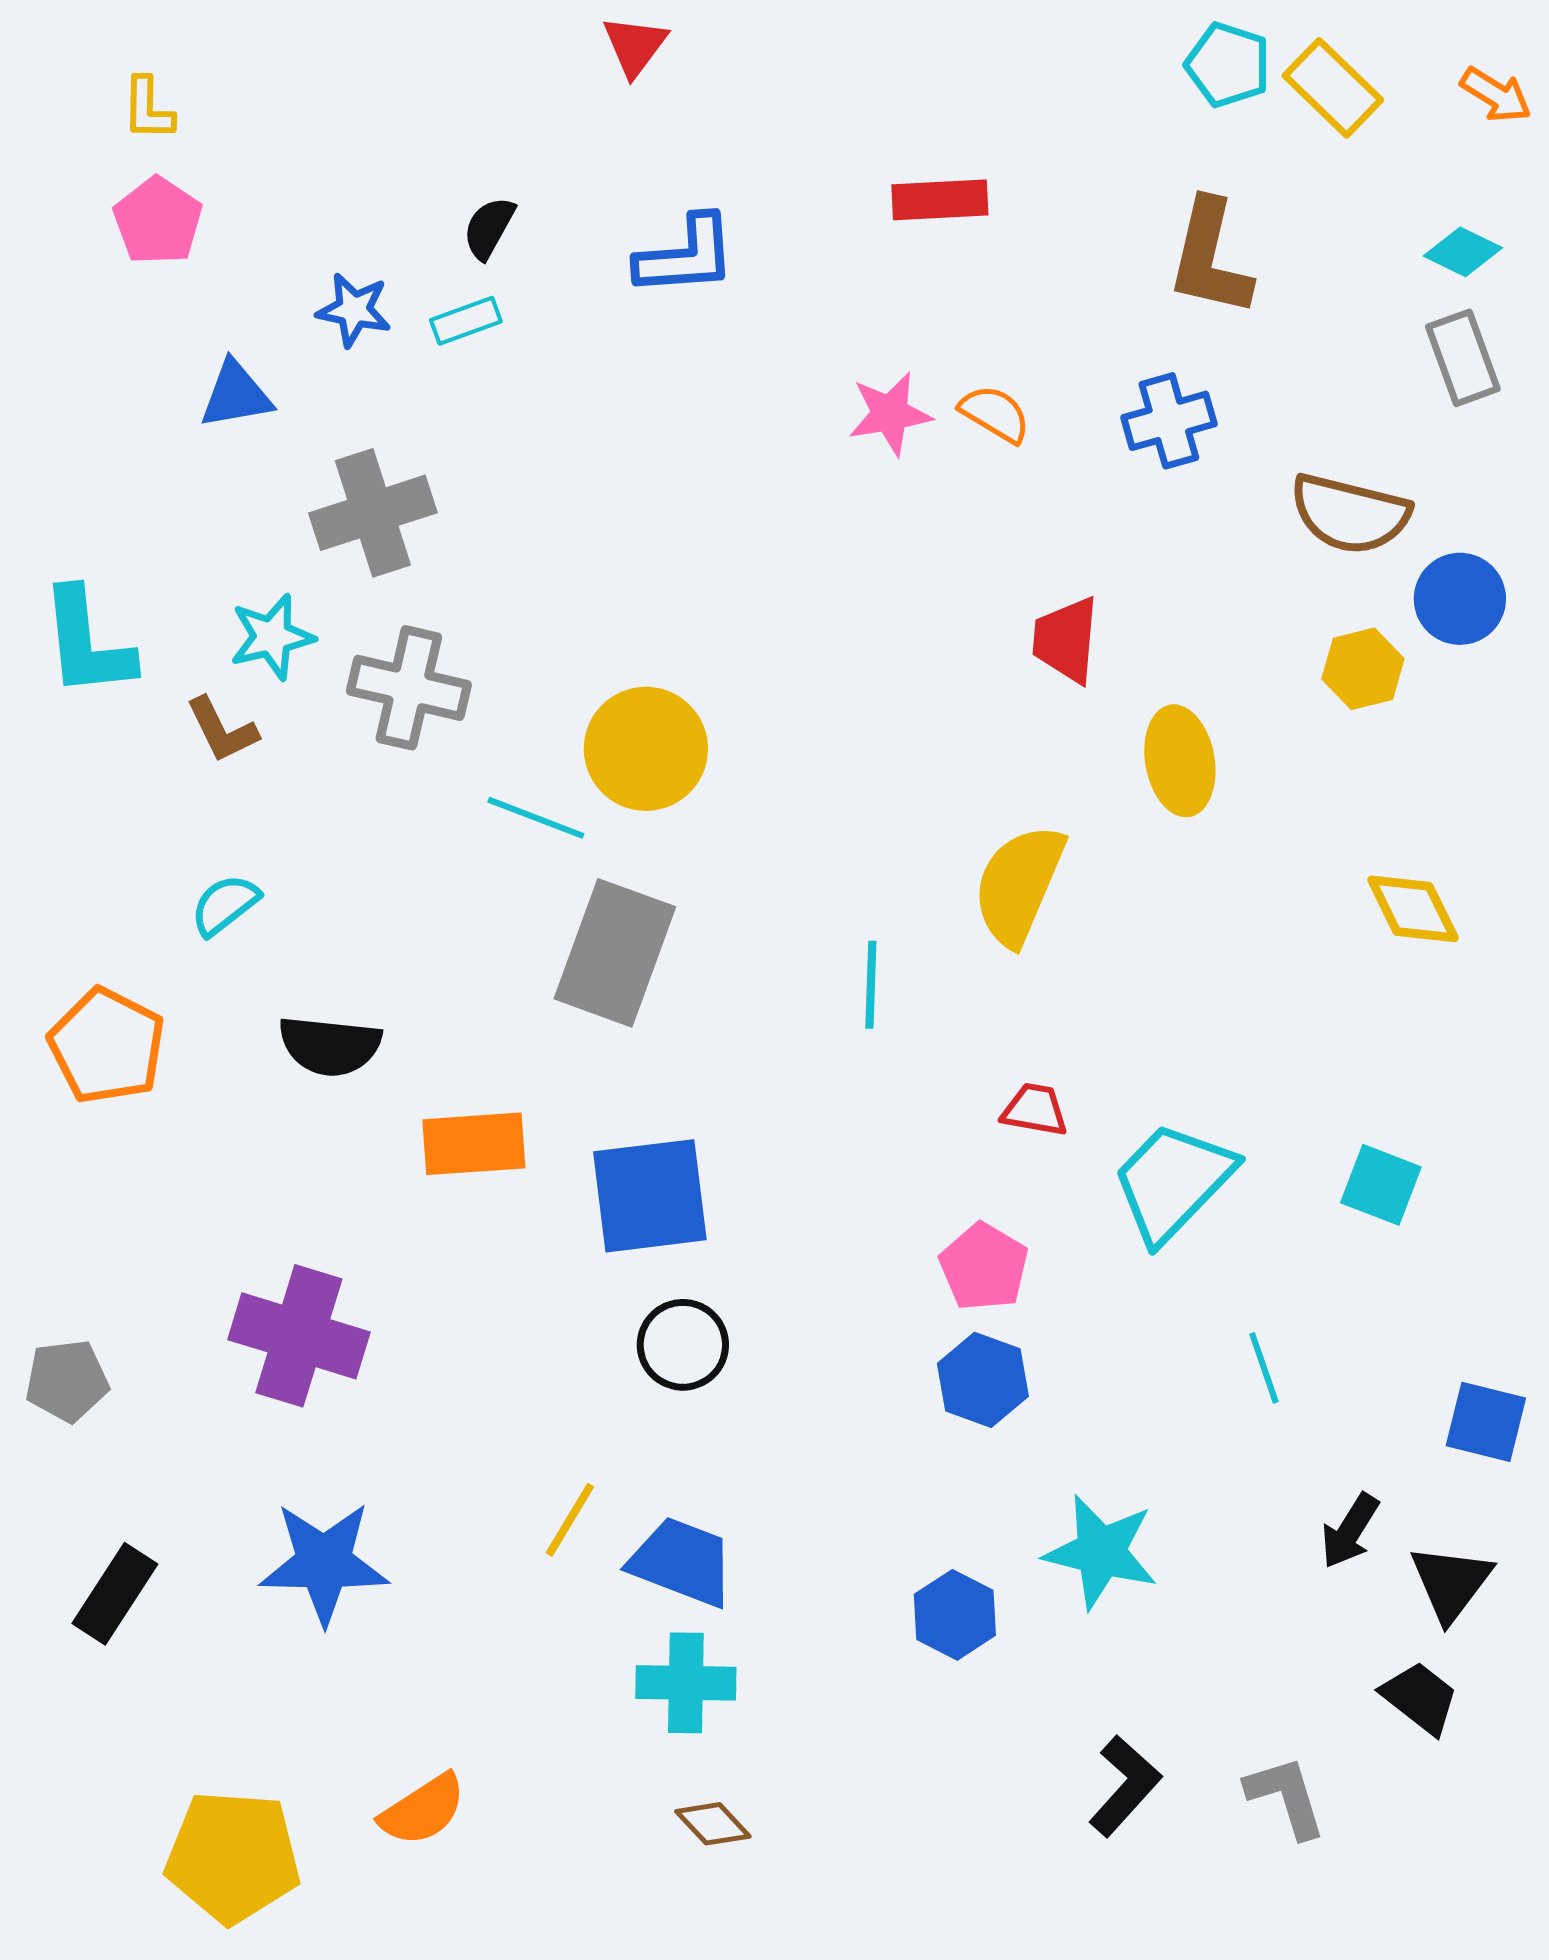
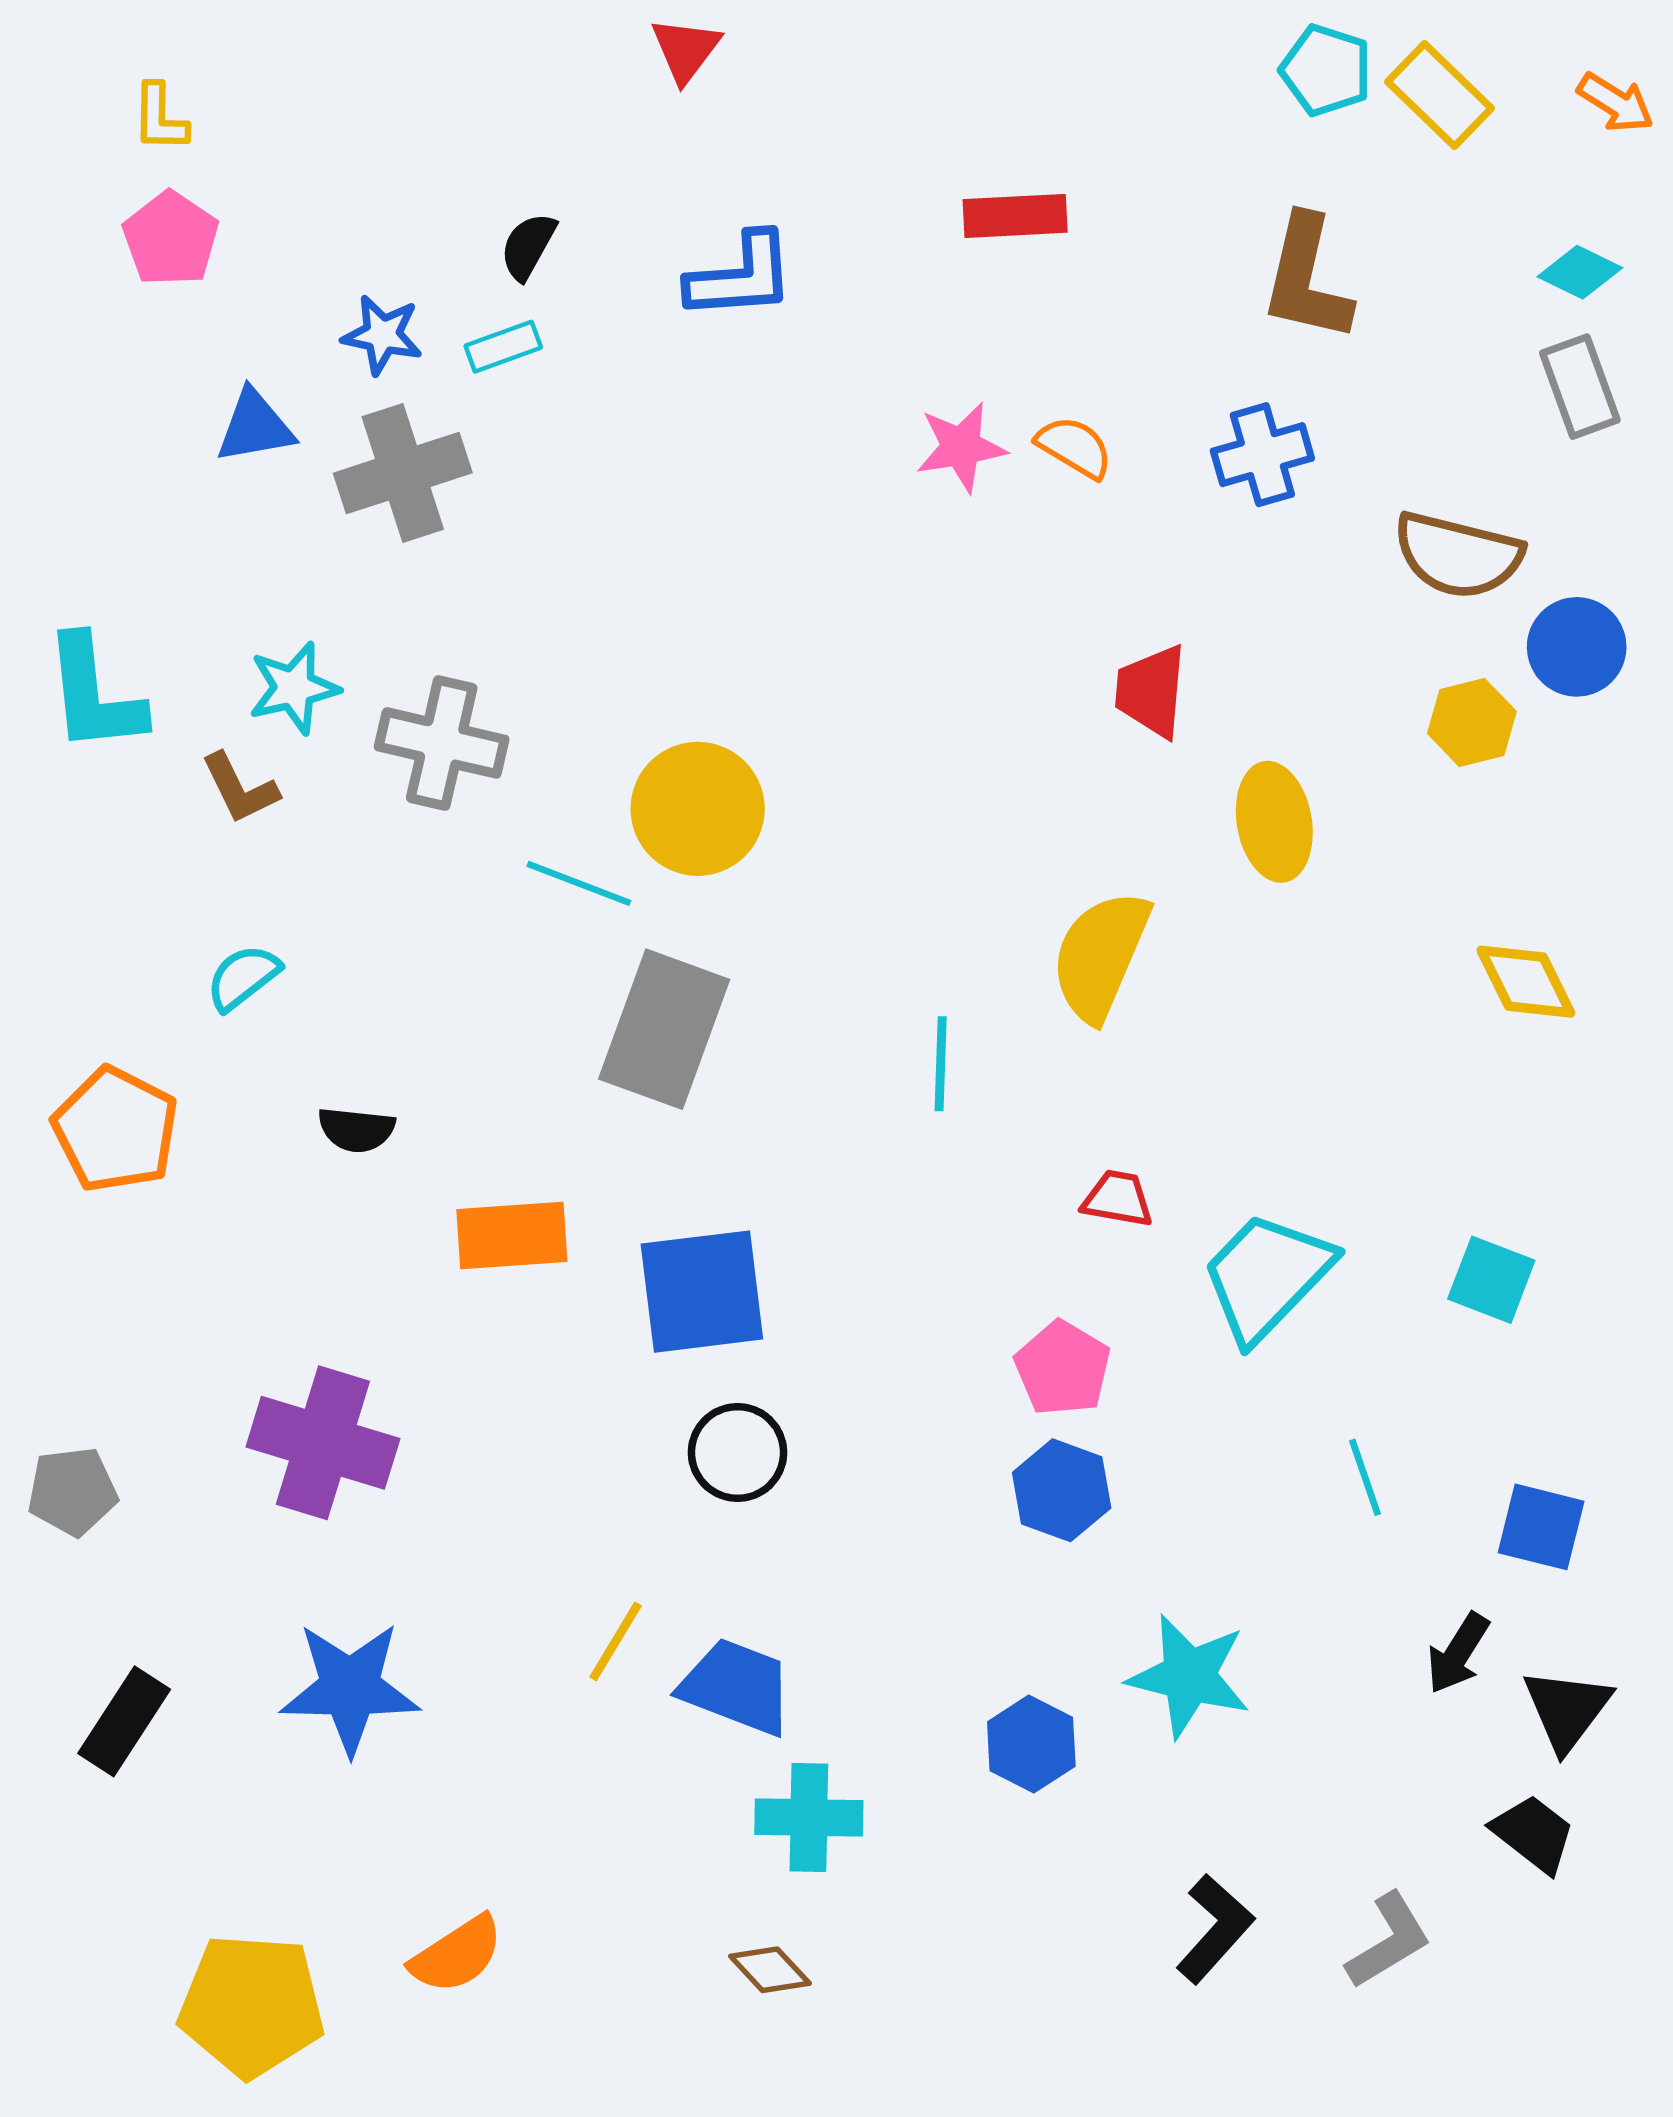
gray cross: (373, 513) -> (403, 473), moved
black semicircle: (330, 1046) -> (356, 1130), size x0.7
blue square: (1486, 1422) -> (1541, 1527), moved
cyan cross: (686, 1683) -> (809, 1817), moved
gray L-shape: (1286, 1797) -> (1389, 1941), turned 76

